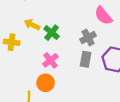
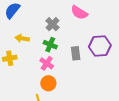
green cross: (52, 33) -> (50, 45), moved
gray cross: (88, 38) -> (53, 24), moved

